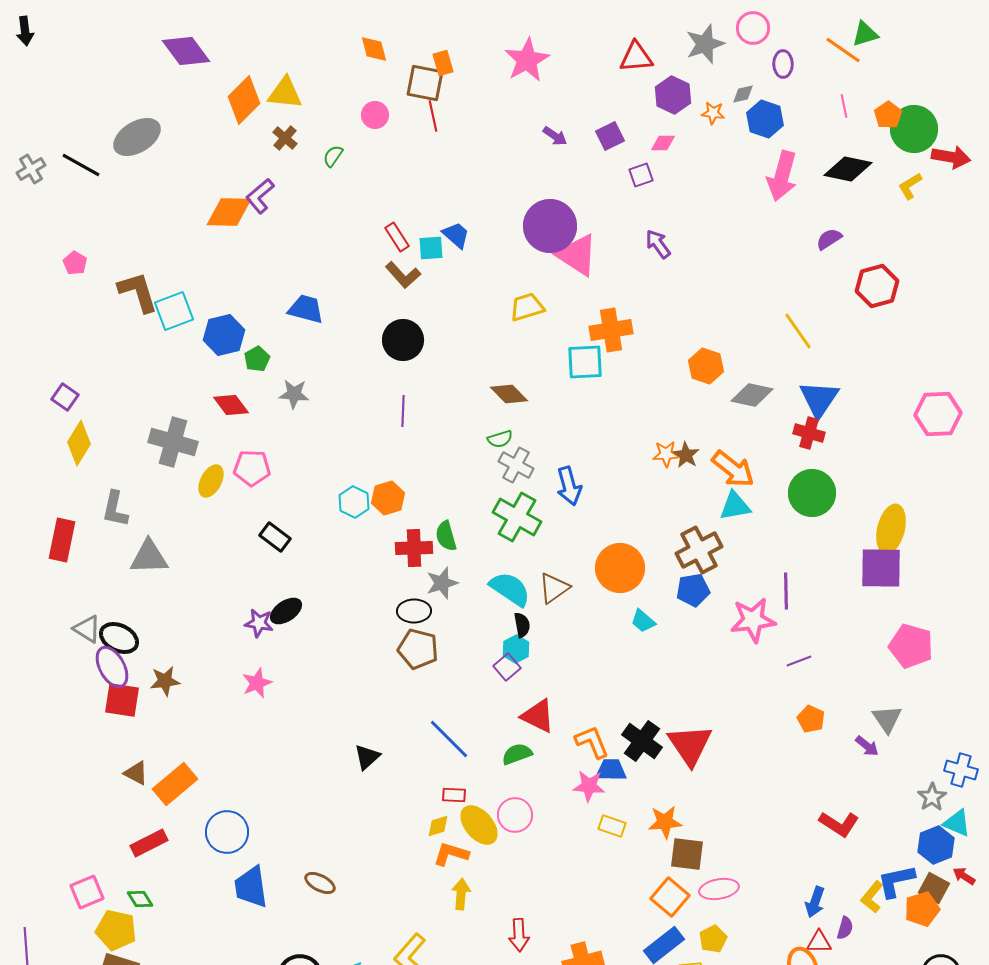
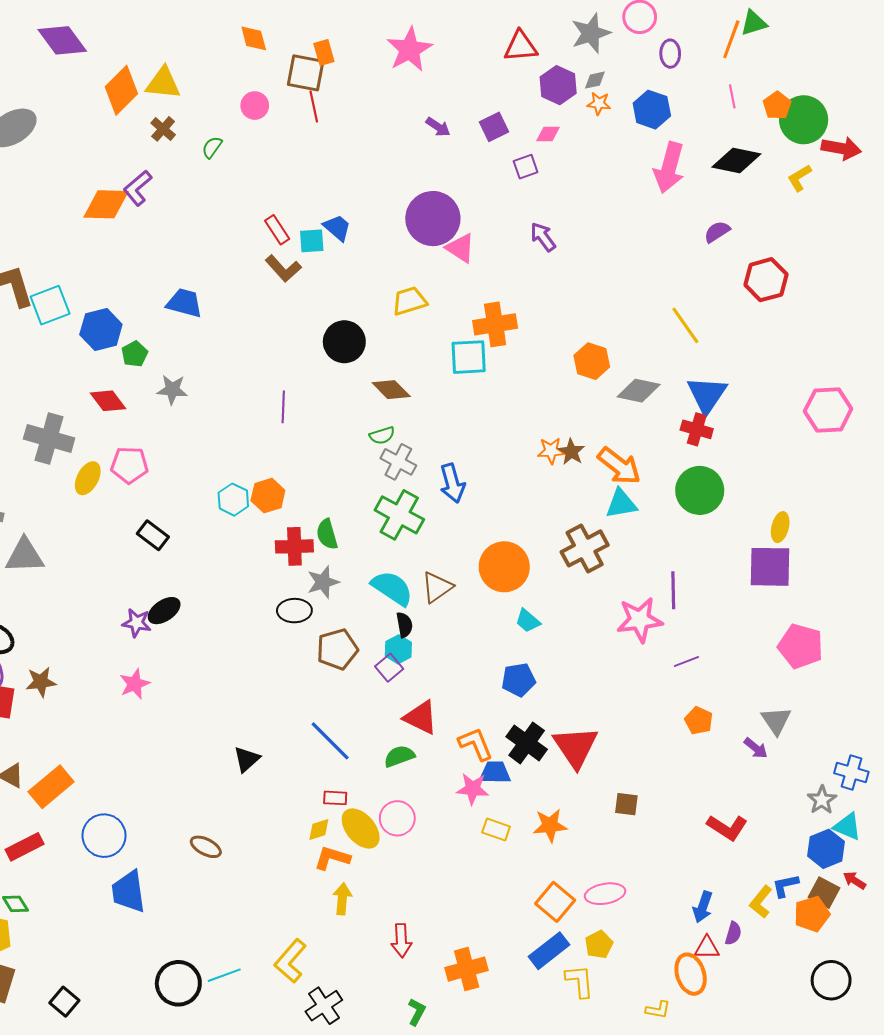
orange line: (843, 50) -> (731, 39), turned 75
gray diamond: (743, 94) -> (595, 80), moved
pink triangle: (577, 255) -> (460, 248), size x0.7
black circle: (403, 340) -> (344, 342), moved
yellow ellipse: (891, 529) -> (780, 527), size x0.6
blue pentagon: (693, 590) -> (518, 680), moved
brown pentagon: (418, 649) -> (337, 649), moved, turned -30
brown square: (687, 854) -> (626, 804), moved, size x0.7
blue L-shape: (896, 881) -> (785, 886), size x0.7
brown ellipse: (320, 883) -> (206, 847), moved

